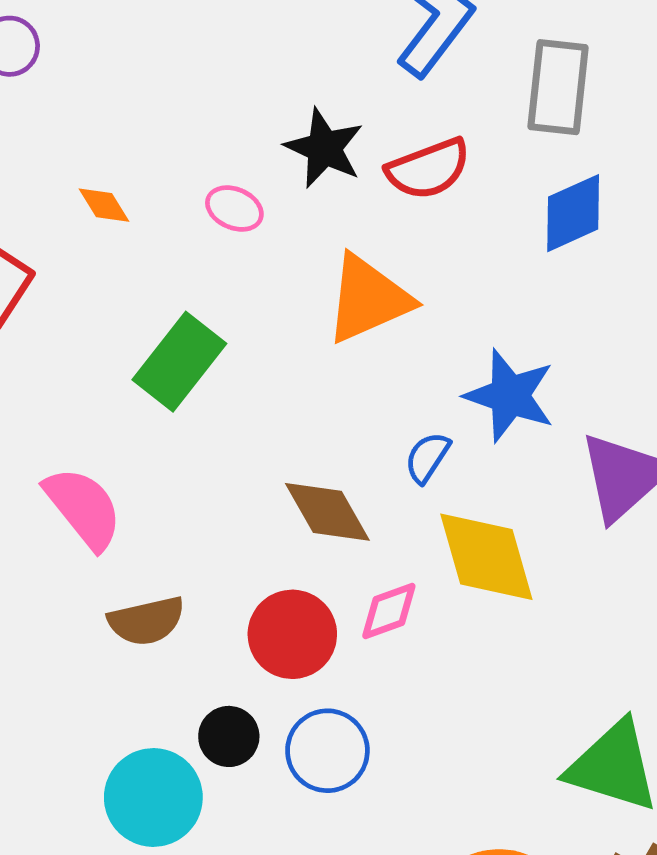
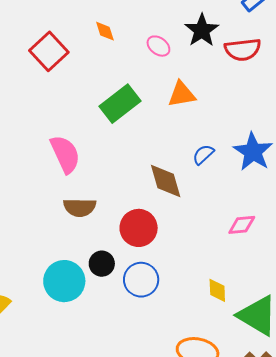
orange triangle: (368, 299) -> (182, 94), moved, size x0.7
blue semicircle: (427, 457) -> (203, 154), moved
yellow diamond: (486, 557) -> (217, 290), moved, size x0.5
pink diamond: (389, 611) -> (242, 225), moved

